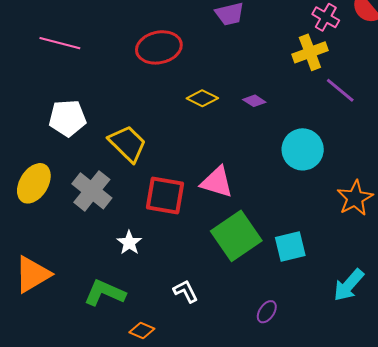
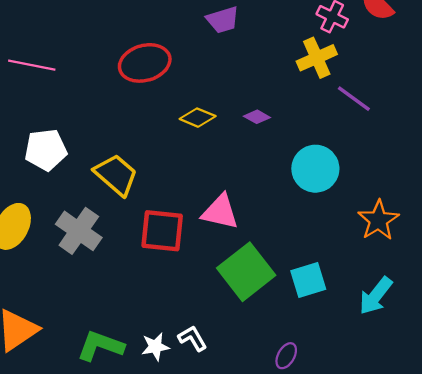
white star: (129, 243) -> (155, 347), moved, turned 30
cyan arrow: (349, 285) -> (376, 296), moved

